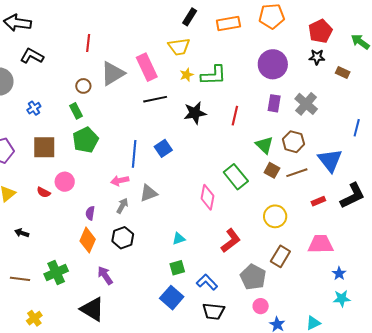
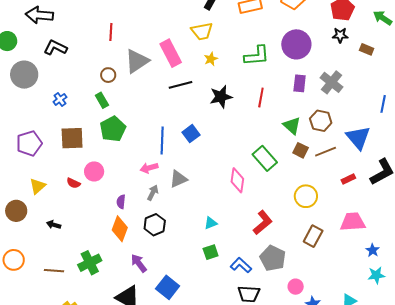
green L-shape: (214, 75) -> (257, 56), moved
gray pentagon: (253, 277) -> (273, 258), moved
blue square: (172, 298) -> (168, 287), moved

